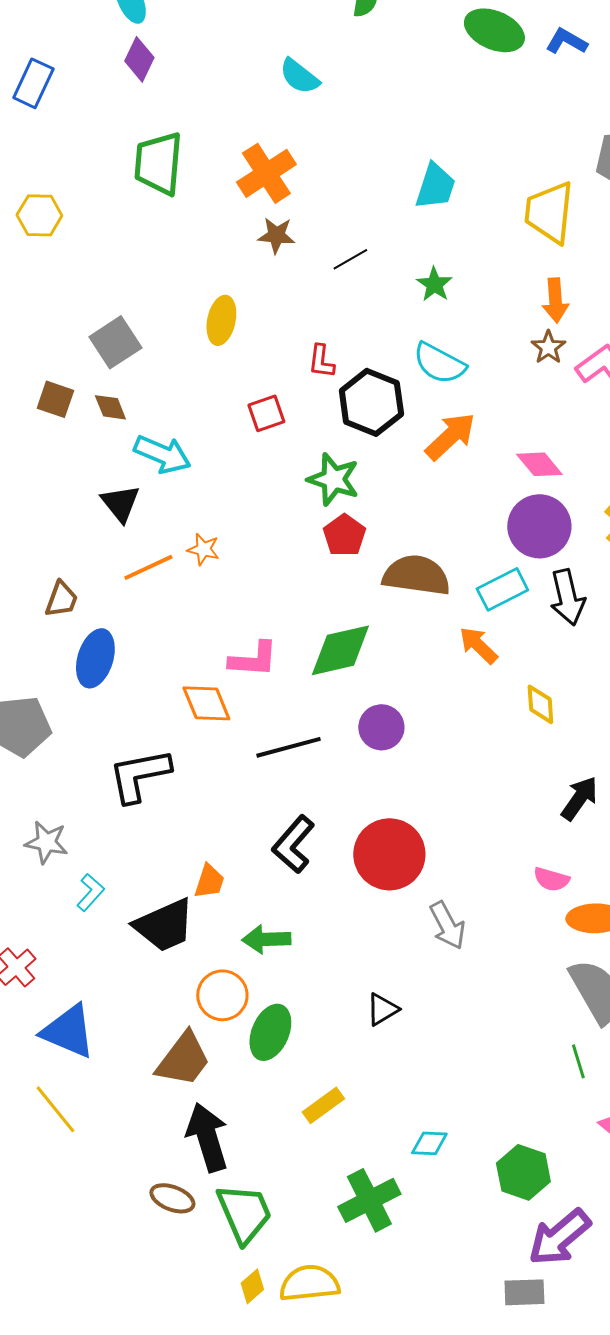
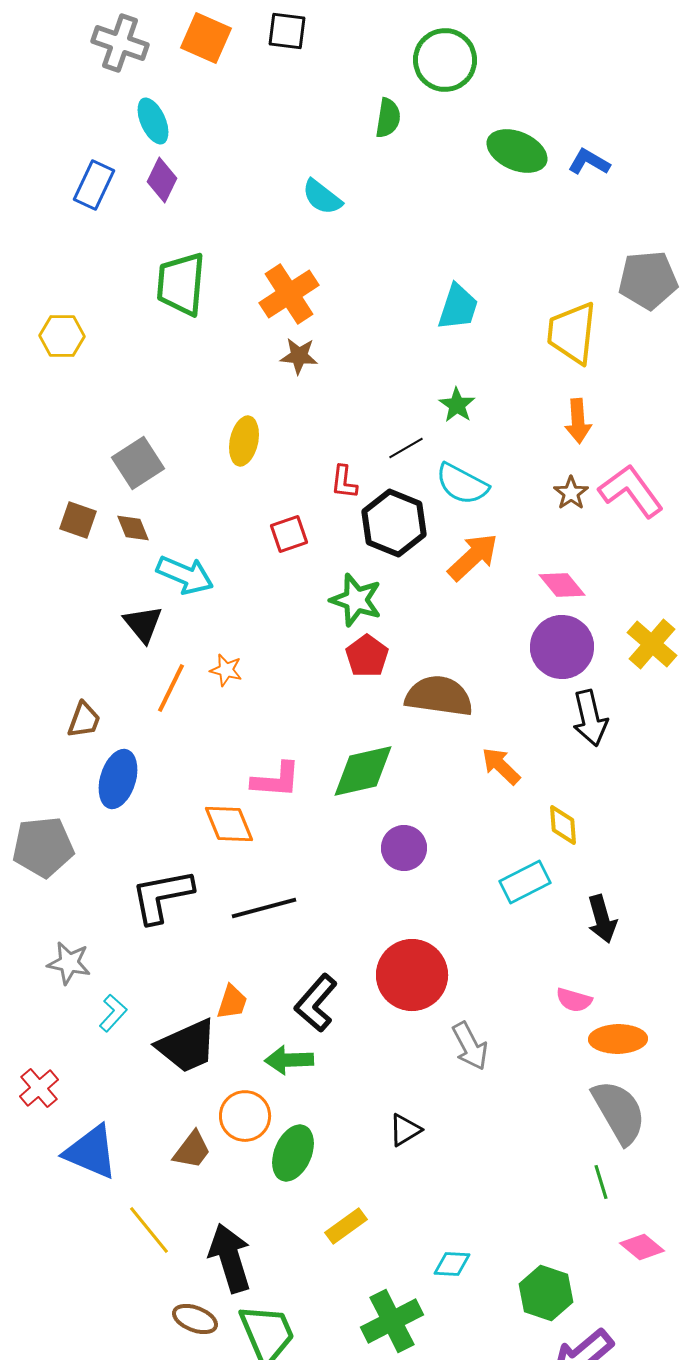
blue rectangle: (33, 83) -> (94, 185), moved
black line: (350, 259) -> (406, 448), moved
brown star: (548, 347) -> (571, 493), moved
orange line: (148, 567) -> (171, 688), turned -39
cyan rectangle: (502, 589) -> (525, 882), moved
black line: (288, 747) -> (264, 908), moved
black arrow: (579, 798) -> (602, 919), turned 129
black L-shape: (293, 844) -> (316, 1003), moved
brown trapezoid: (183, 1059) -> (192, 1150), moved, size x0.7
yellow line: (55, 1109) -> (149, 1230), moved

